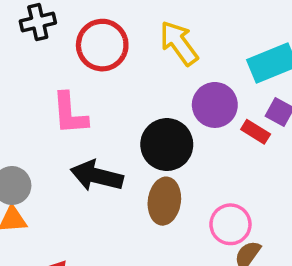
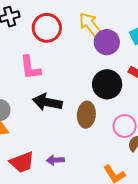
purple circle: (215, 105) -> (107, 42), moved
black circle: (167, 145) -> (107, 84), moved

